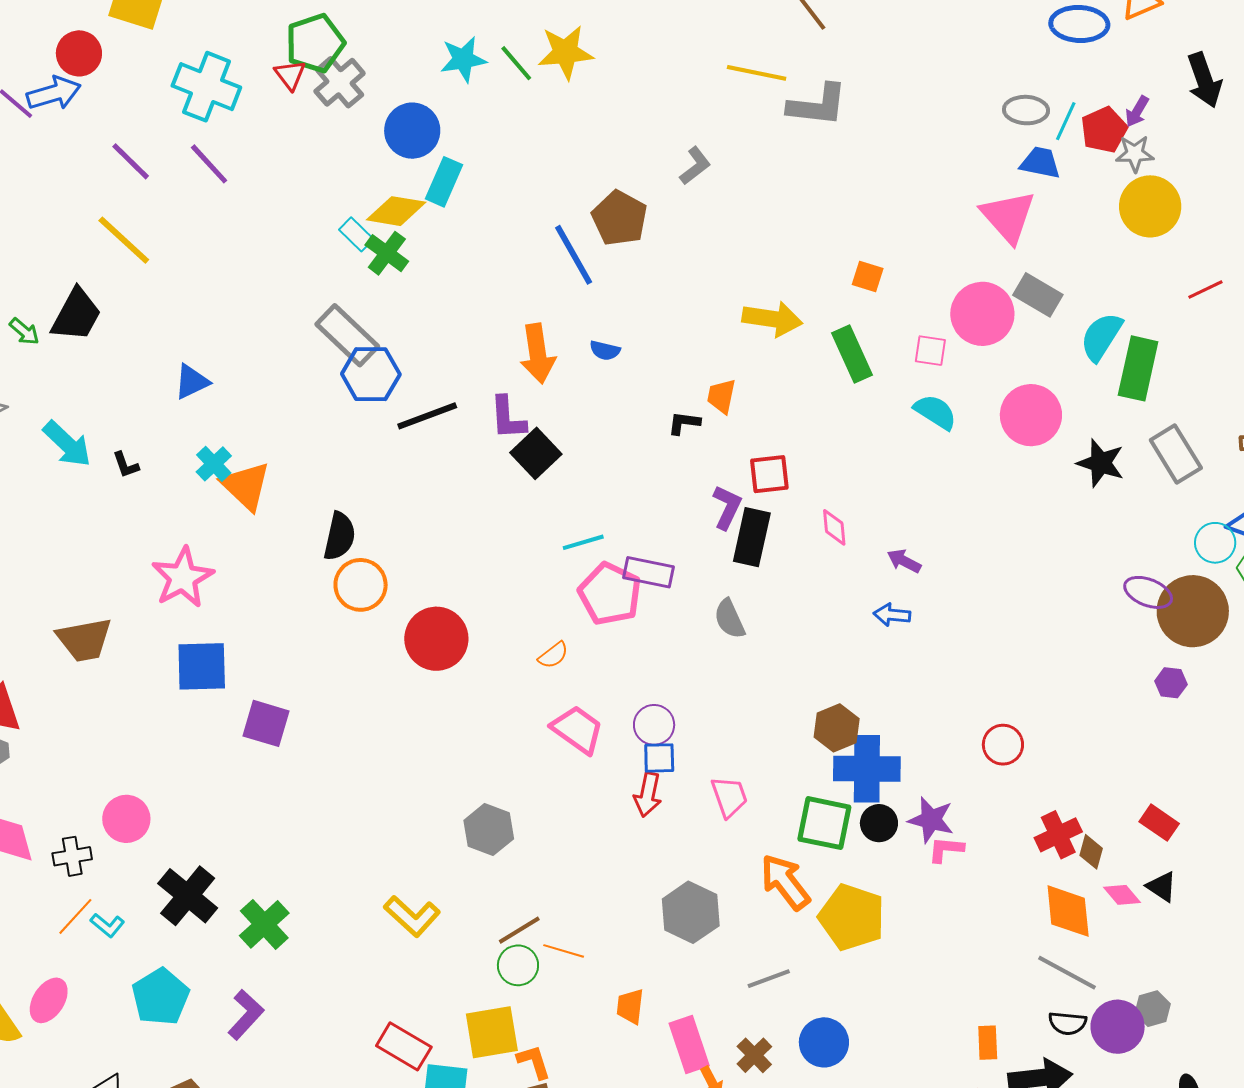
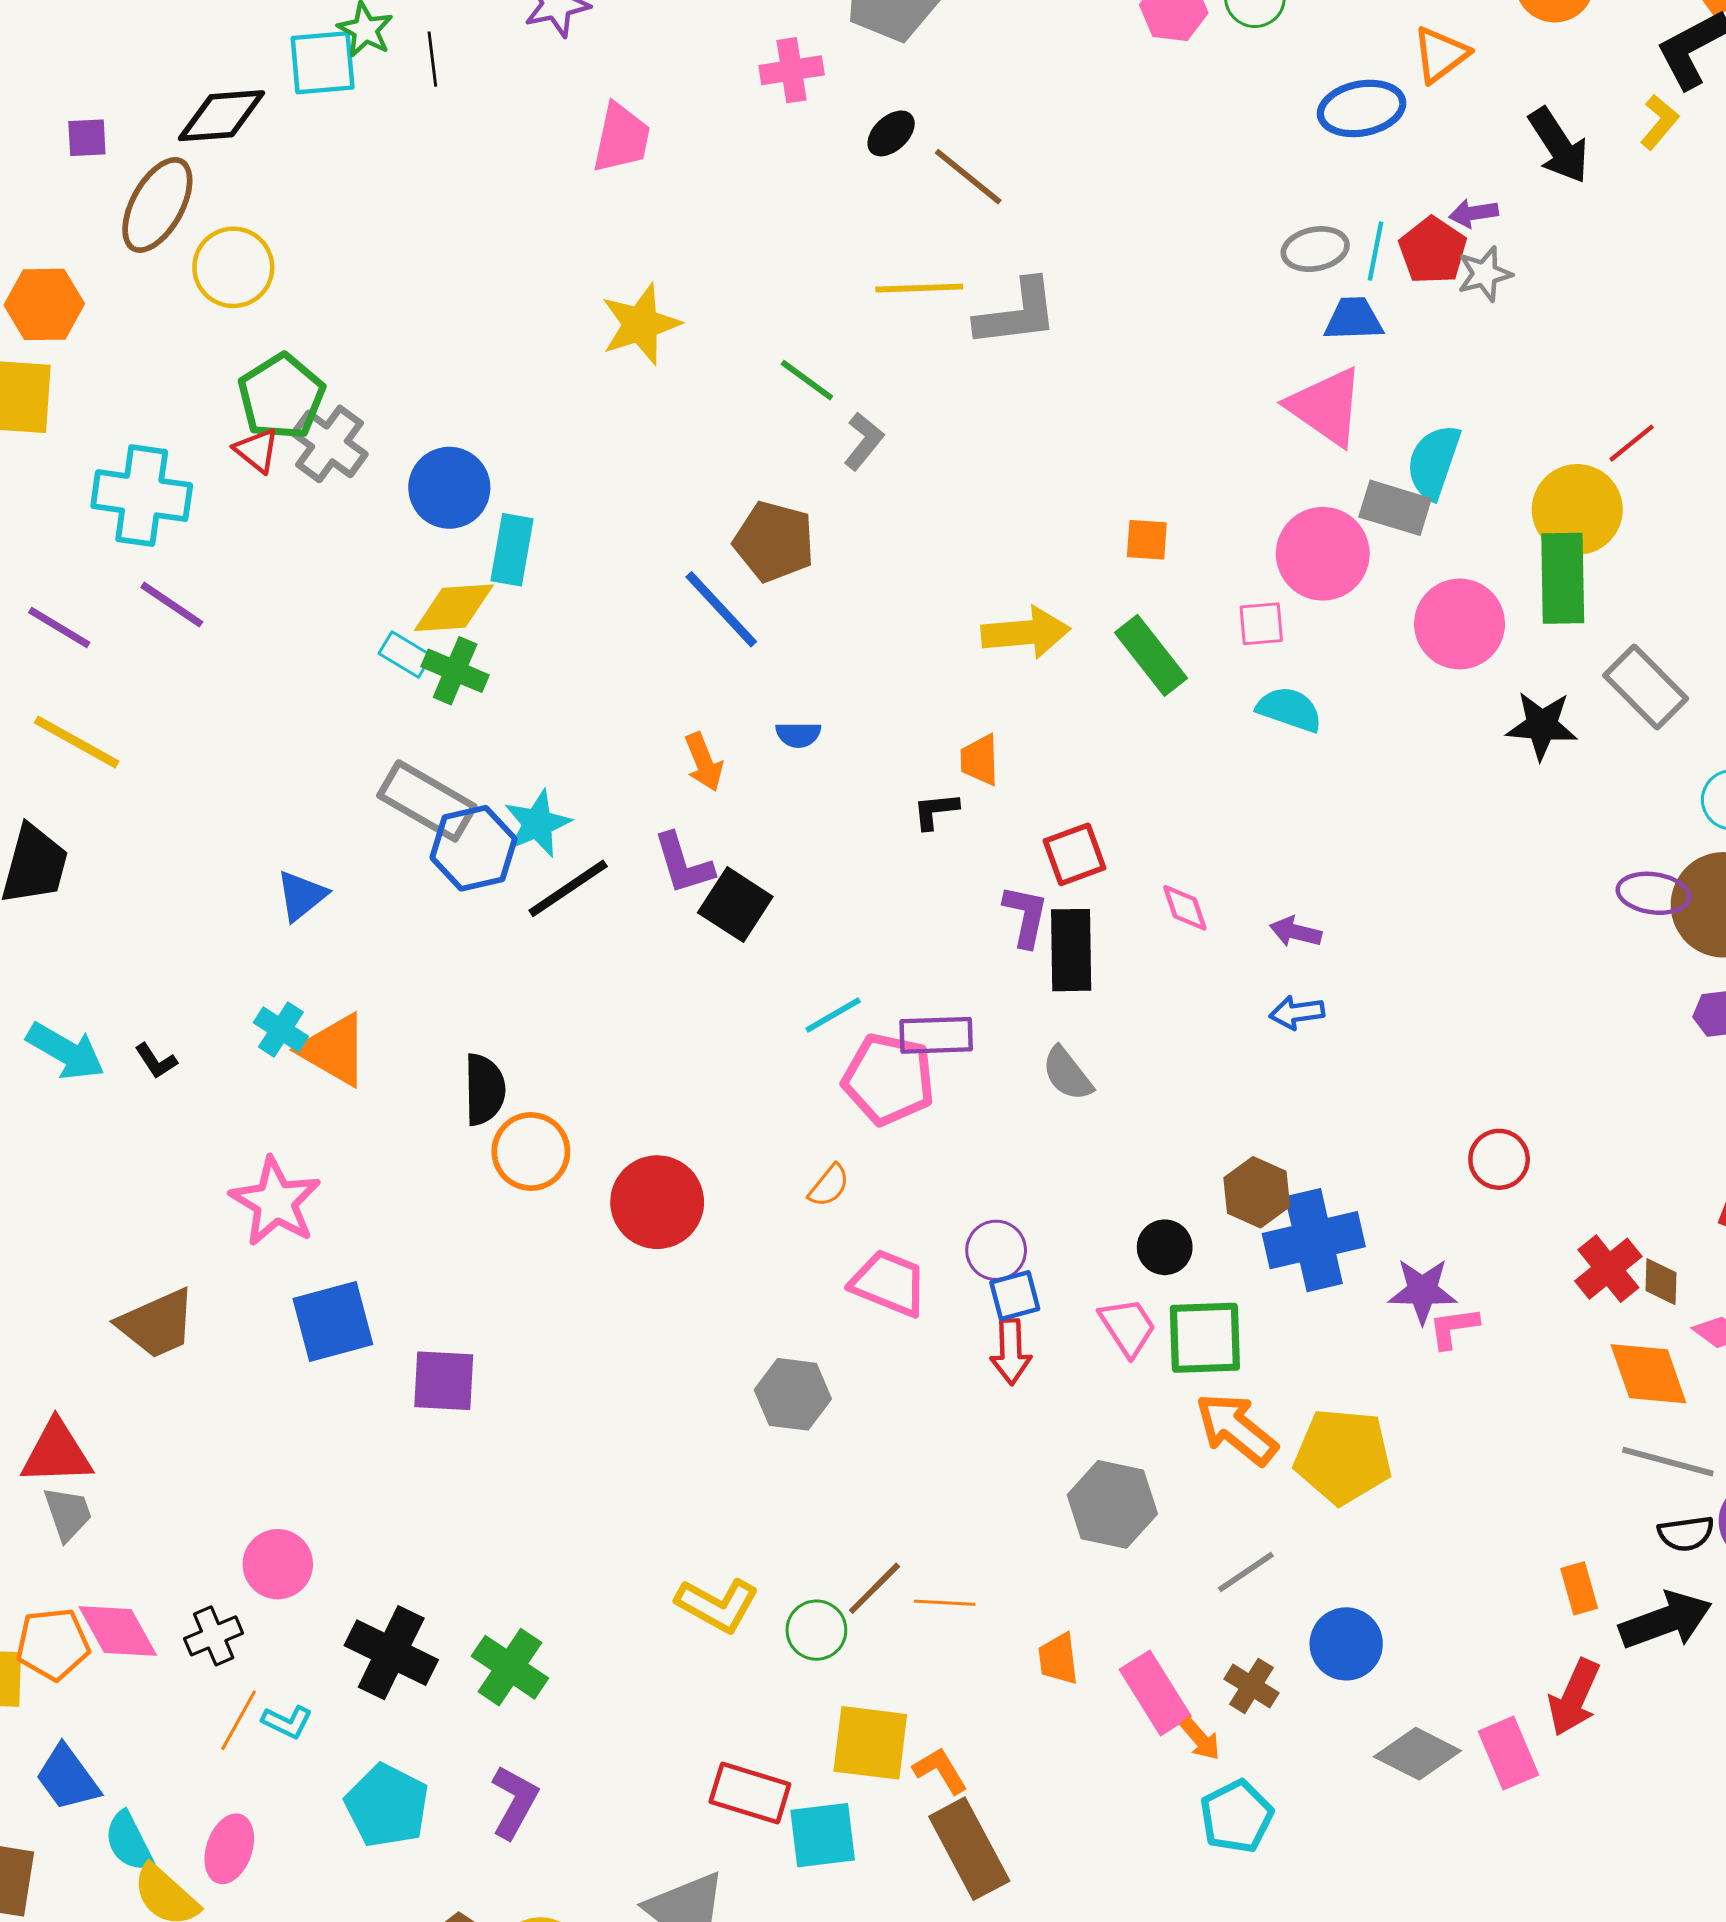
cyan star: (463, 59) -> (537, 824), moved
green line: (516, 63) -> (807, 380), moved
purple arrow: (1137, 111) -> (1474, 213), turned 64
yellow circle: (1150, 206) -> (1577, 509), moved
cyan semicircle: (1101, 337) -> (1434, 462), moved
orange arrow: (538, 354) -> (704, 762), size x0.7
blue triangle: (192, 382) -> (301, 896), moved
pink circle: (1031, 415) -> (1460, 624), moved
green square: (824, 823) -> (1205, 1338), moved
black circle: (879, 823) -> (1165, 1247), moved
gray hexagon: (489, 830) -> (793, 1394), moved
green circle: (518, 965) -> (816, 1630), moved
yellow square: (492, 1032) -> (870, 1743), turned 30

